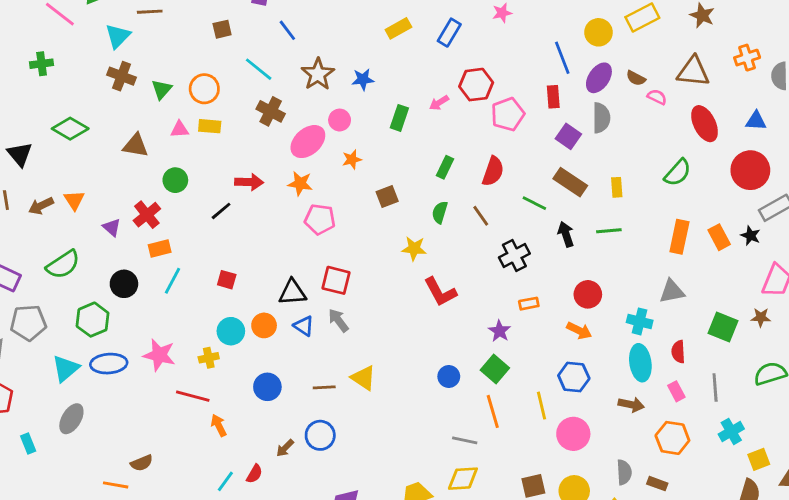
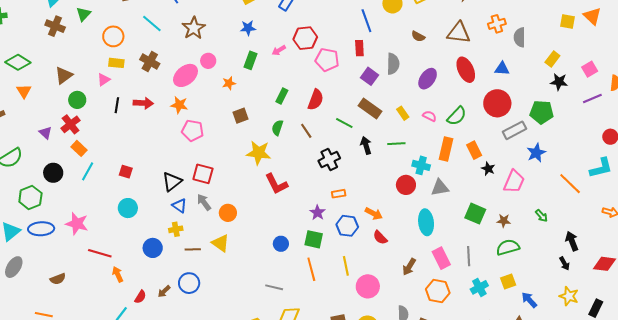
purple ellipse: (599, 78) -> (428, 79), moved
blue star: (363, 79) -> (248, 28), moved
green triangle: (162, 89) -> (84, 14), moved
pink semicircle: (657, 97) -> (430, 116), moved
brown cross: (271, 111) -> (150, 62), moved
pink pentagon: (508, 114) -> (327, 60), turned 30
pink triangle: (180, 129) -> (104, 80), moved, turned -32
brown triangle: (136, 146) -> (64, 75), turned -48
orange star: (352, 159) -> (229, 83), moved
green semicircle: (678, 173) -> (457, 116), moved
green circle: (175, 180) -> (77, 100), moved
yellow rectangle: (617, 187) -> (403, 113), turned -32
orange triangle: (74, 200) -> (24, 91), moved
black line: (221, 211) -> (117, 105), moved, turned -42
black star: (751, 236) -> (488, 169), moved
orange rectangle: (160, 248) -> (79, 148), turned 56
yellow star: (414, 248) -> (259, 153), size x1.4
black triangle: (292, 292) -> (172, 182), turned -35
red circle: (588, 294) -> (406, 185), moved
brown star: (761, 317) -> (504, 221), moved
cyan cross: (640, 321) -> (421, 165), moved
orange circle: (264, 325) -> (228, 213), moved
red semicircle: (678, 352) -> (380, 237), moved, turned -42
yellow cross: (209, 358) -> (176, 229), moved
cyan ellipse: (640, 363) -> (426, 222), moved
green square: (495, 369) -> (314, 239), turned -30
blue hexagon: (574, 377) -> (347, 226), moved
pink rectangle: (676, 391) -> (441, 258), size x1.5
brown arrow: (631, 405) -> (409, 267), turned 108
gray line: (465, 440) -> (274, 287), moved
yellow square: (759, 459) -> (508, 282), moved
brown semicircle: (142, 463) -> (58, 279), moved
red semicircle: (254, 474) -> (140, 297), moved

